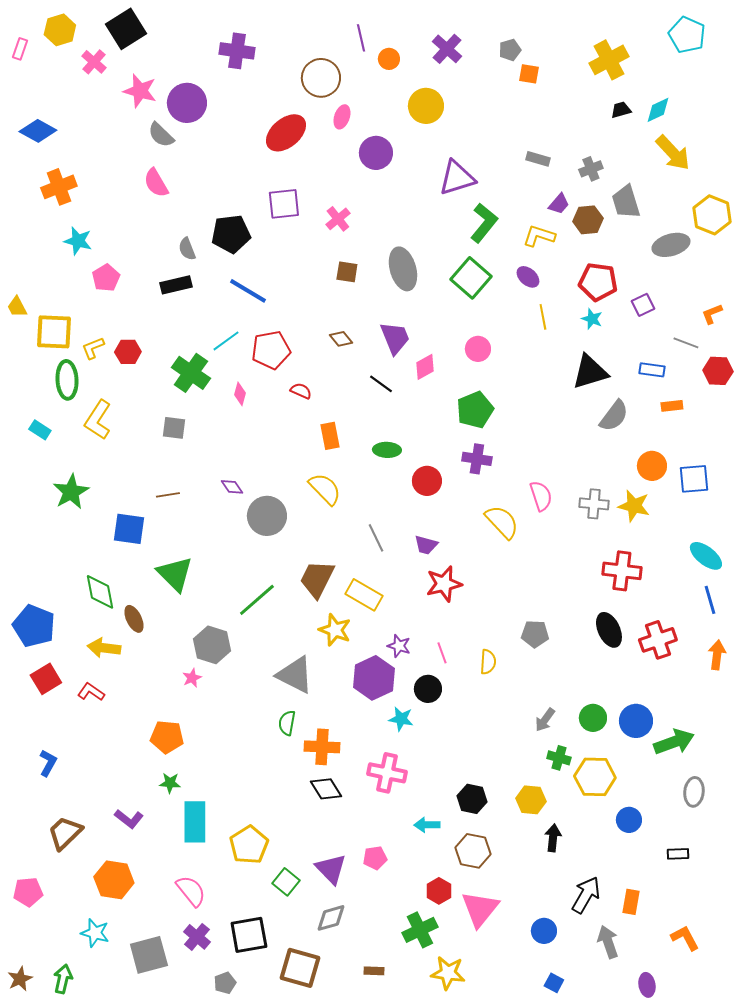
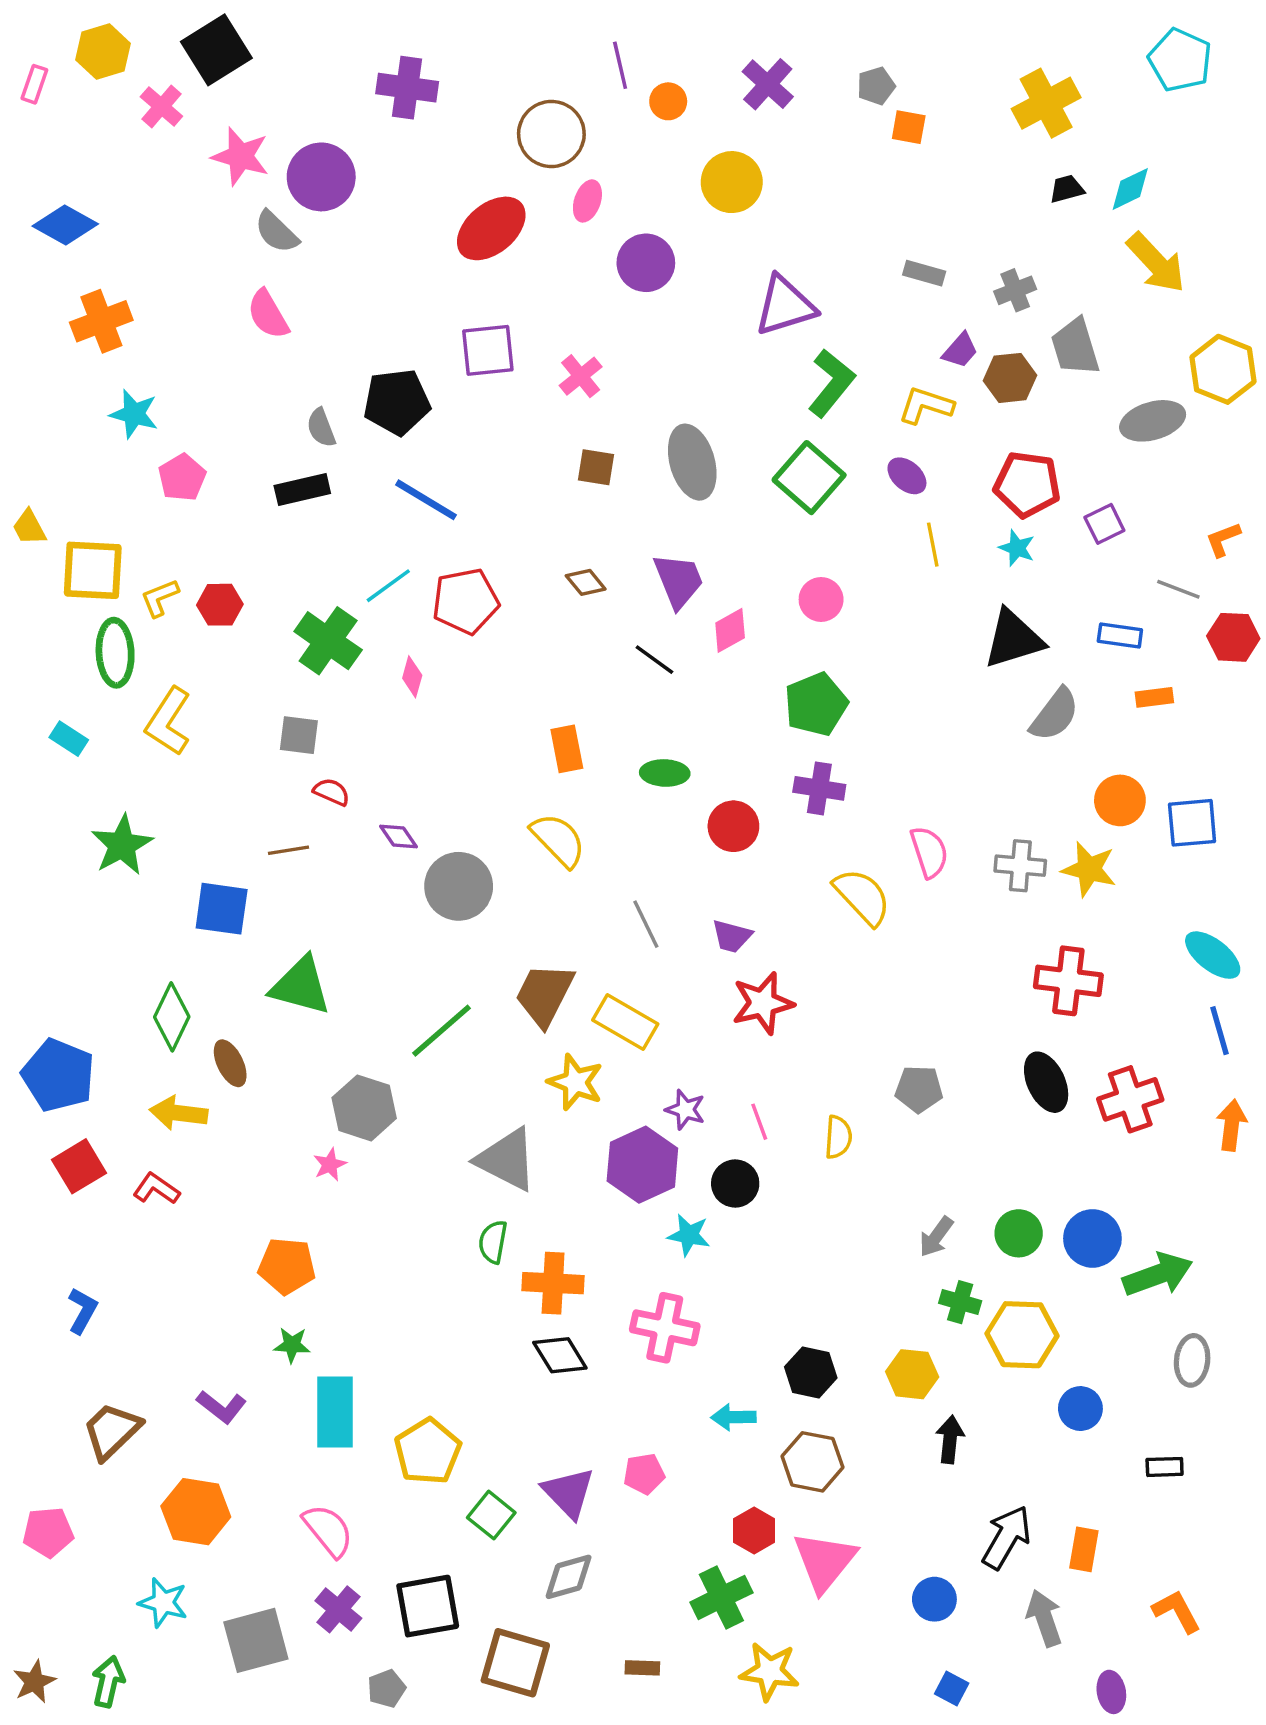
red semicircle: (301, 391) -> (332, 792), moved
green triangle: (175, 574) -> (301, 986), turned -30
green diamond: (100, 592) -> (172, 1017), turned 36

